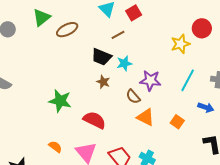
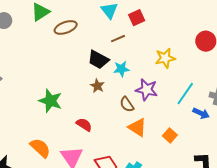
yellow star: (180, 44) -> (165, 58), moved
blue arrow: (206, 107) -> (201, 113), moved
red semicircle: (95, 120) -> (84, 125), size x0.7
orange semicircle: (55, 147) -> (40, 148), size x1.5

